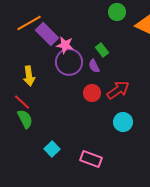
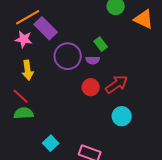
pink star: (65, 45) -> (24, 39), moved
purple semicircle: (94, 66) -> (93, 60), turned -64
green semicircle: (25, 119) -> (24, 113), turned -66

